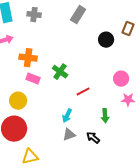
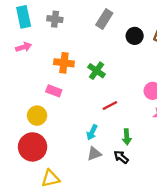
black circle: (106, 40) -> (135, 36), moved
orange cross: (28, 58) -> (64, 63), moved
green cross: (60, 72) -> (96, 71), moved
green arrow: (105, 116) -> (127, 137), moved

